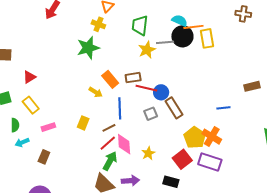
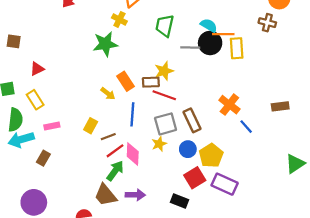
brown cross: (243, 14) -> (267, 23), moved
yellow star: (147, 50) -> (164, 71), moved
blue circle: (161, 92) -> (188, 149), moved
blue line: (223, 108) -> (246, 127), turned 48
gray square: (151, 114) -> (166, 124), size x1.5
green semicircle: (15, 125) -> (15, 120), size x1.5
brown line: (109, 128) -> (108, 137), moved
orange cross: (212, 137) -> (229, 105), moved
cyan arrow: (22, 142) -> (21, 140), size x1.6
yellow star: (148, 153) -> (159, 144), moved

